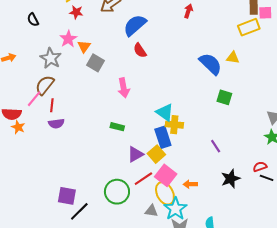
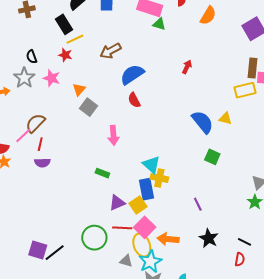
red star: (76, 12) -> (65, 55), moved
pink star: (68, 39) -> (52, 78), moved, turned -30
gray star: (51, 58) -> (24, 78), moved
red semicircle: (260, 167) -> (240, 259), moved, turned 112
red line: (143, 179) -> (122, 228), turned 30
black star: (231, 179) -> (209, 238), turned -30
orange arrow: (190, 184) -> (168, 239), size x1.5
purple square: (67, 196) -> (38, 250), moved

